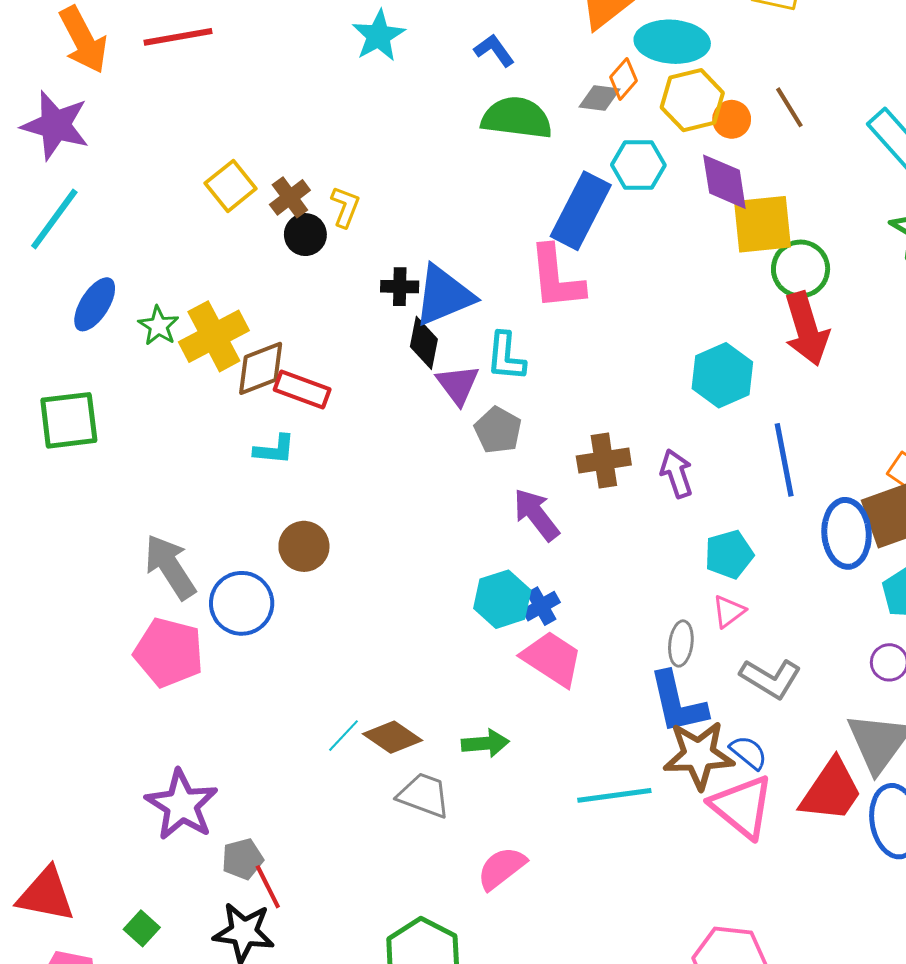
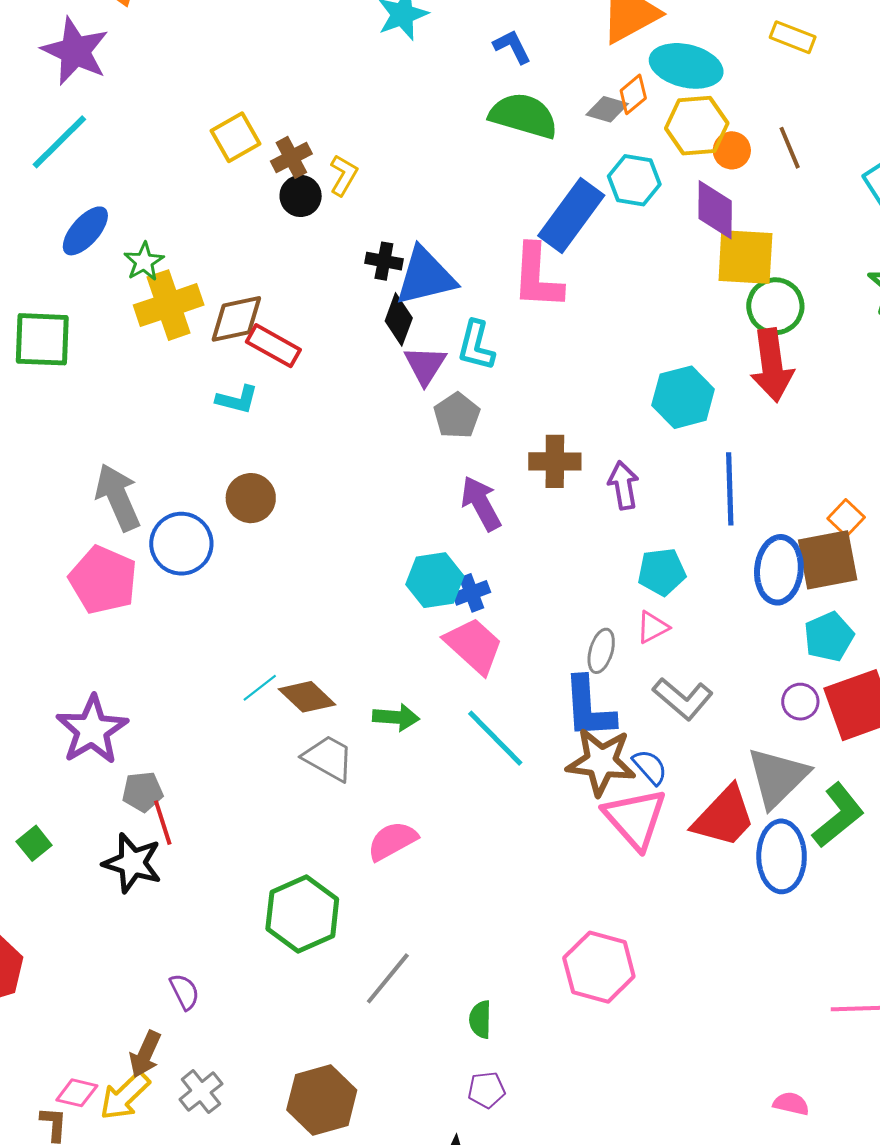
yellow cross: (214, 336) -> (169, 305), moved
cyan line: (614, 795) -> (495, 738), moved, turned 44

